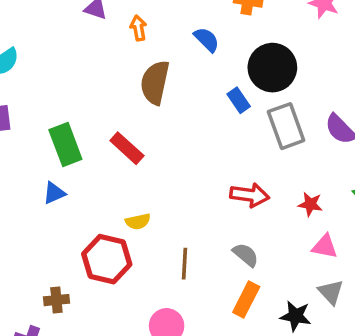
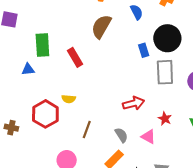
red arrow: (250, 195) -> (134, 103), turned -40
pink triangle: (325, 247) -> (148, 137), moved

